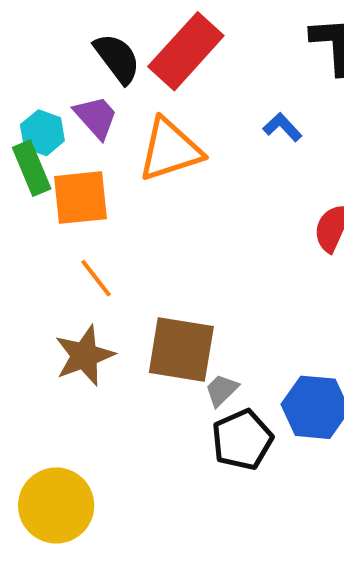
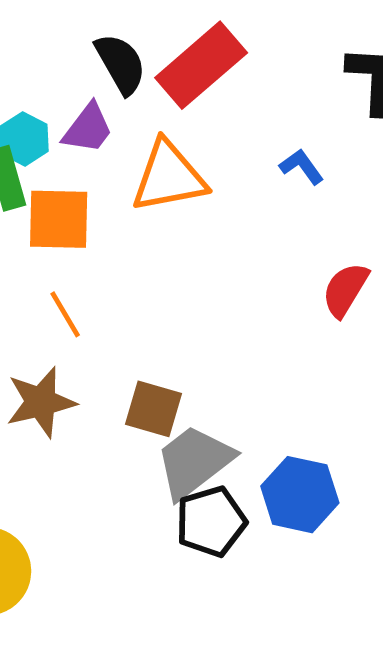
purple trapezoid: (96, 117) -> (88, 128), turned 72
brown square: (181, 349) -> (153, 409), size x0.7
gray trapezoid: (222, 390) -> (194, 462), size x2.0

